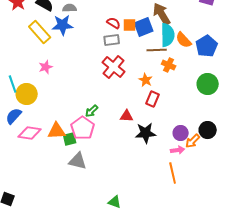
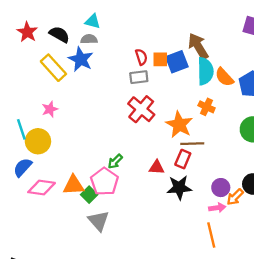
red semicircle: (114, 23) -> (141, 57), turned 40
blue star: (63, 25) -> (81, 59), turned 30
brown line: (157, 50) -> (192, 144), moved
pink star: (46, 67) -> (50, 109), moved
orange star: (146, 80) -> (179, 125), size x1.6
red rectangle: (153, 99) -> (183, 159), moved
green square: (70, 139) -> (89, 195), turned -32
gray triangle: (78, 161) -> (99, 221), turned 36

